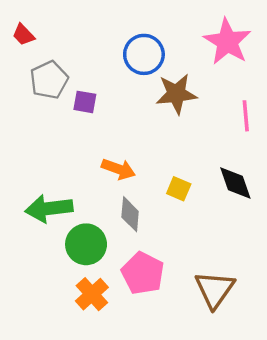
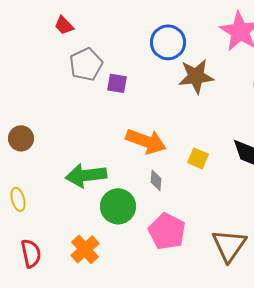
orange arrow: (118, 169) -> (146, 141), size x1.4
gray diamond: (130, 214) -> (156, 180), size x0.7
orange cross: (92, 294) -> (85, 249), moved

